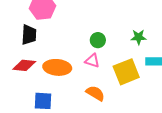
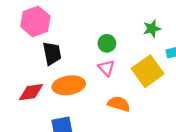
black trapezoid: (29, 35) -> (52, 53), moved
pink triangle: (92, 61) -> (106, 68), turned 42

